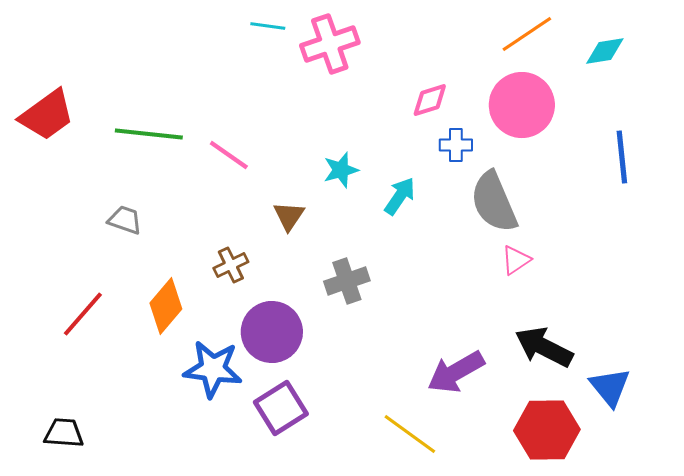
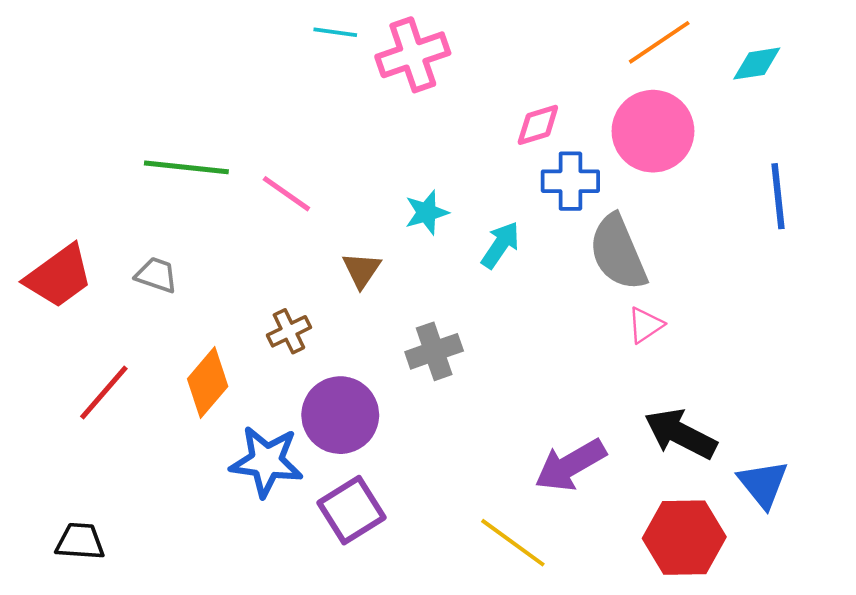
red trapezoid: (47, 115) -> (59, 276), moved
blue cross: (456, 145) -> (570, 181), size x1.4

